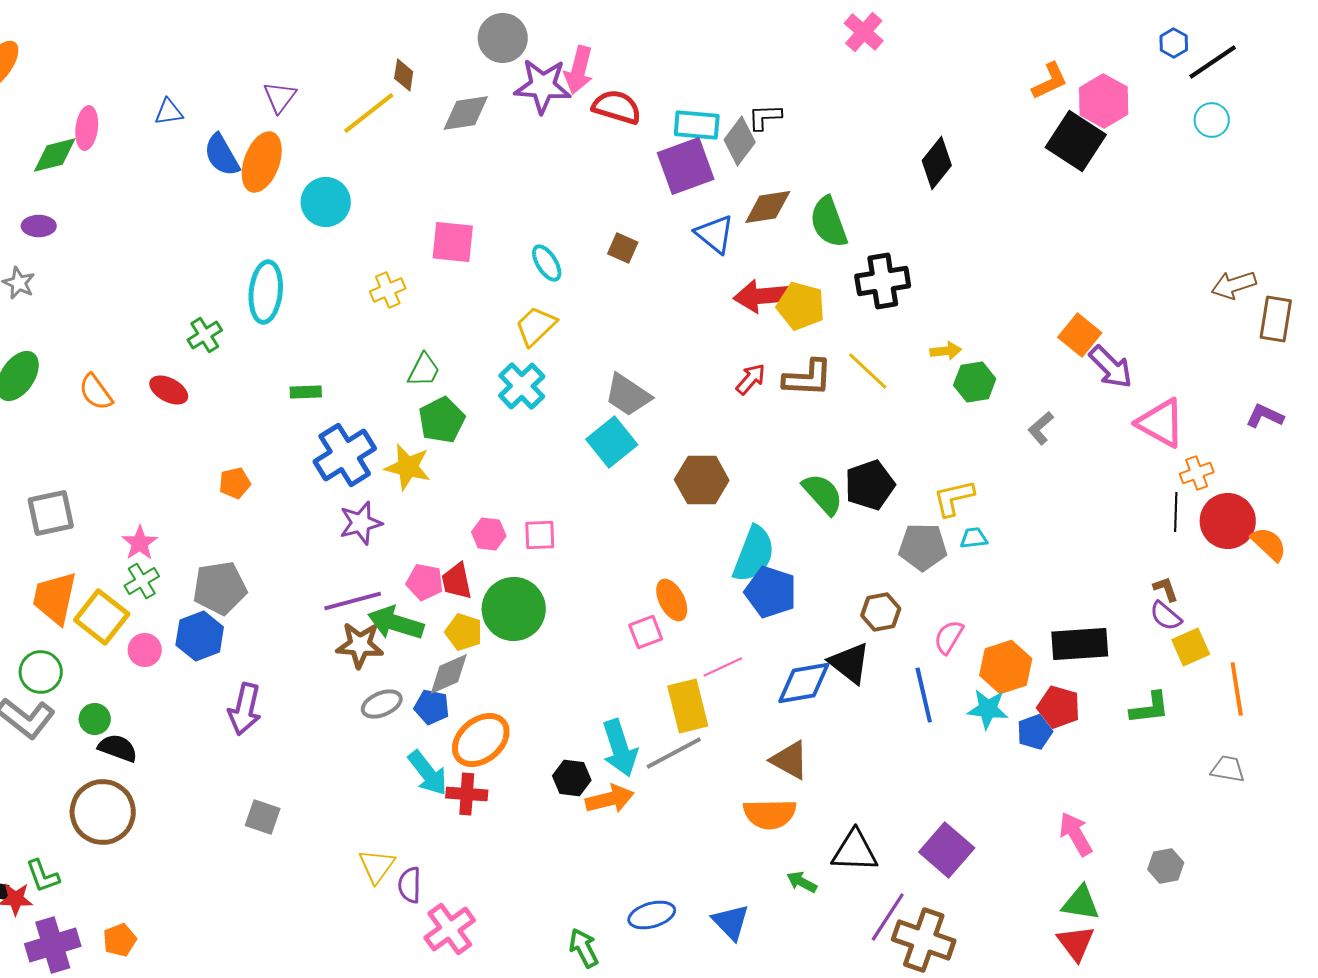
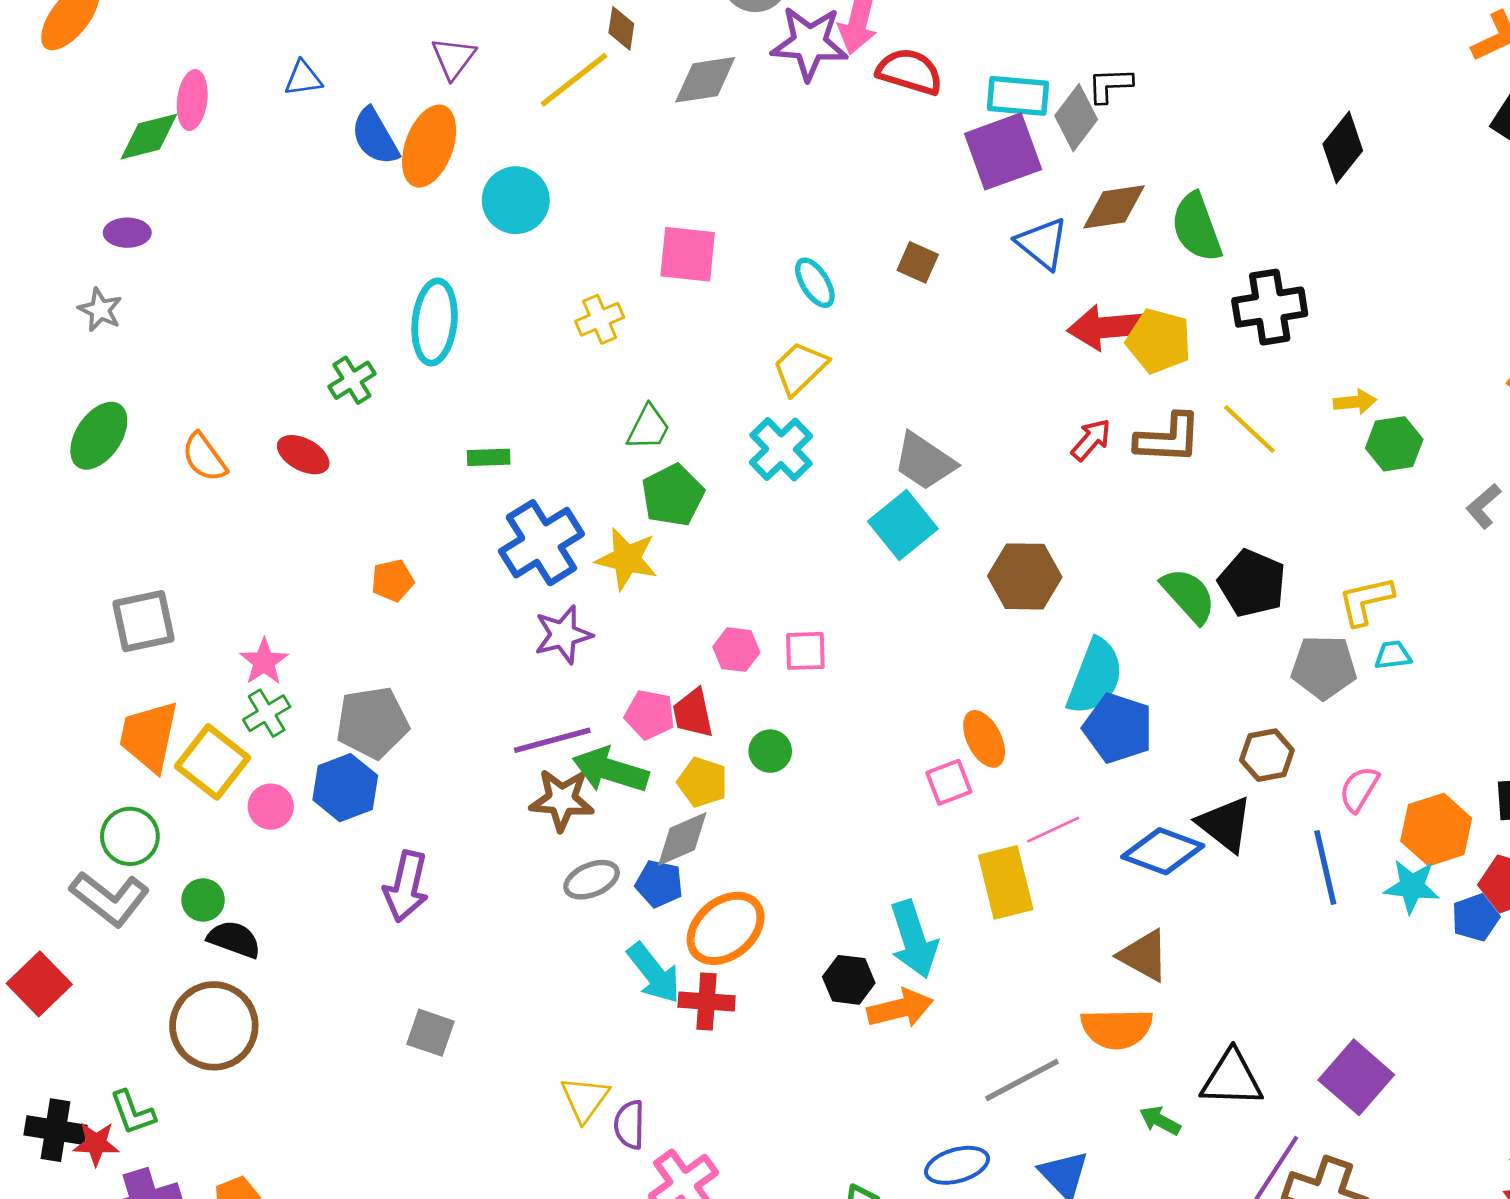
black pentagon: (870, 485) -> (1252, 583), turned -30
green circle: (514, 609) -> (770, 751), size x0.5
blue diamond: (804, 683) -> (1163, 851), turned 30
gray line: (674, 753) -> (1022, 1080), moved

